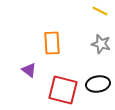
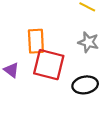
red square: (63, 90) -> (49, 65), moved

